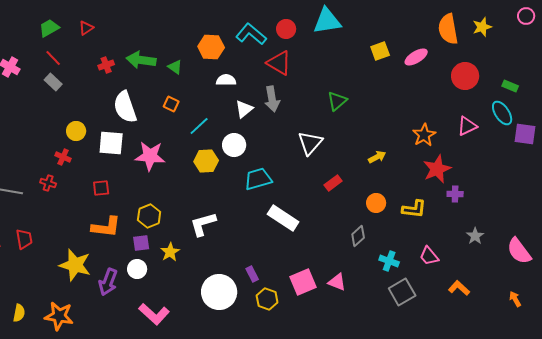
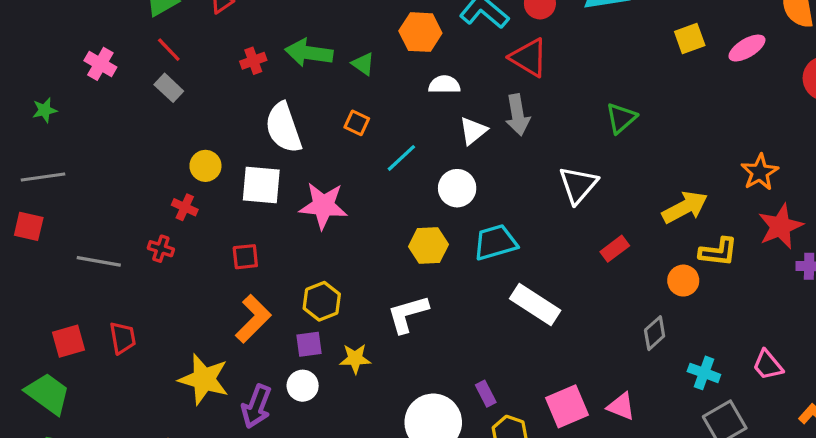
yellow arrow: (377, 157) -> (685, 207), size x1.6
yellow hexagon: (206, 161) -> (428, 246), moved
yellow L-shape: (414, 209) -> (718, 252), moved
orange L-shape: (106, 227) -> (253, 319), turned -52
yellow star: (170, 252) -> (355, 359), turned 30

